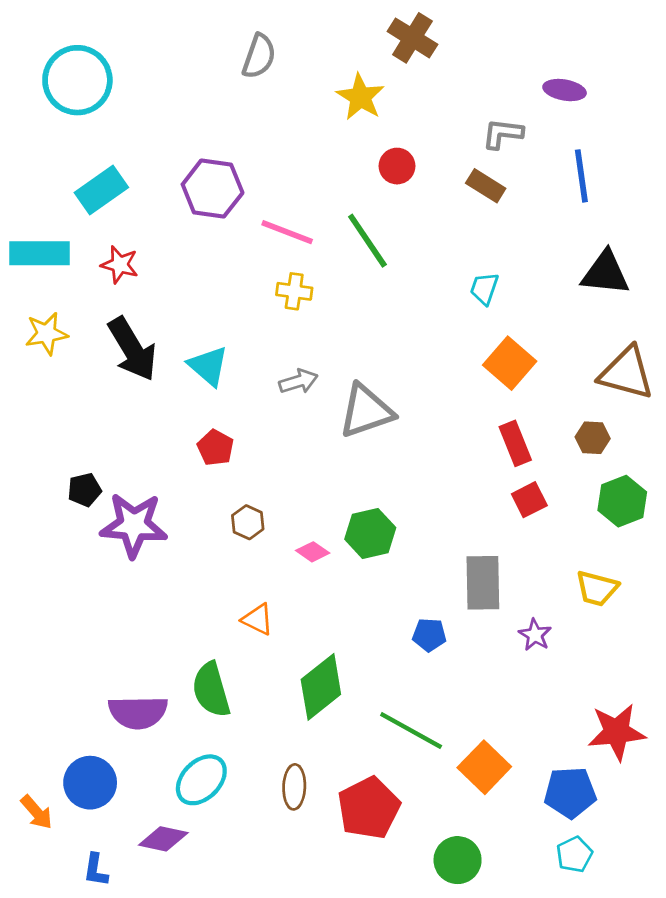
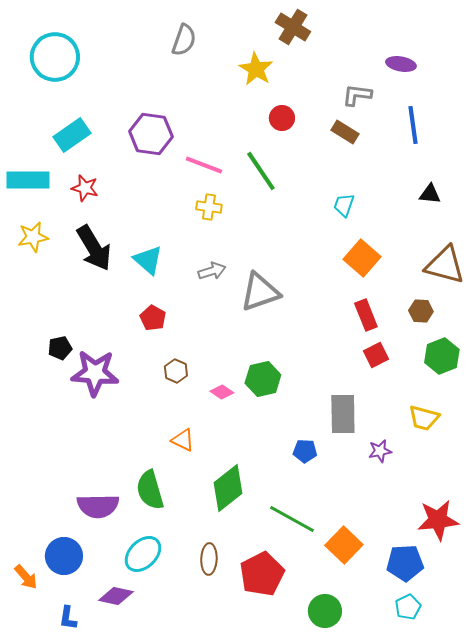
black triangle: (605, 273) -> (430, 194), size x0.6
purple star: (535, 635) -> (380, 451), turned 30

